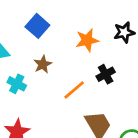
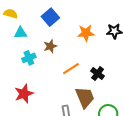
black cross: (106, 74) -> (98, 74), moved, turned -32
cyan cross: (17, 84) -> (29, 58), turned 32

